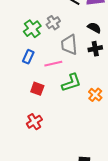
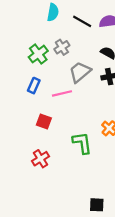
gray trapezoid: (69, 45) -> (80, 72), turned 55
green L-shape: (71, 83) -> (82, 143), moved, turned -80

